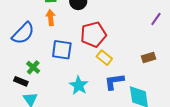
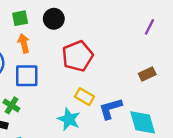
blue square: (62, 50) -> (27, 76), moved
yellow rectangle: (104, 58) -> (85, 97), moved

